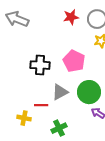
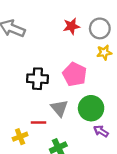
gray triangle: (60, 92) -> (59, 108), turned -42
yellow cross: (24, 118) -> (20, 137), turned -32

